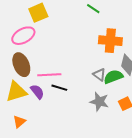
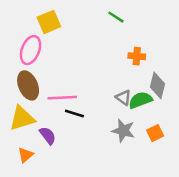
pink ellipse: (23, 36) -> (31, 50), turned -40
orange cross: (110, 41) -> (137, 56), size x0.6
purple semicircle: (37, 92) -> (48, 135), moved

